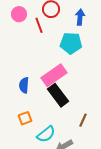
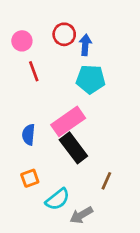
blue arrow: (80, 17) -> (85, 45), moved
red line: (39, 25) -> (34, 71), moved

